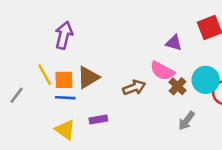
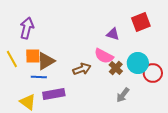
orange square: (64, 80) -> (33, 56), moved
blue line: (65, 98) -> (39, 77), moved
purple rectangle: (98, 119) -> (54, 94), size x1.5

